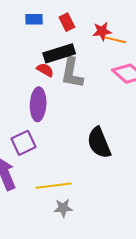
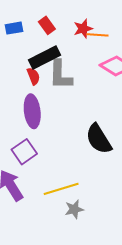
red semicircle: (45, 70) -> (33, 76), turned 48

